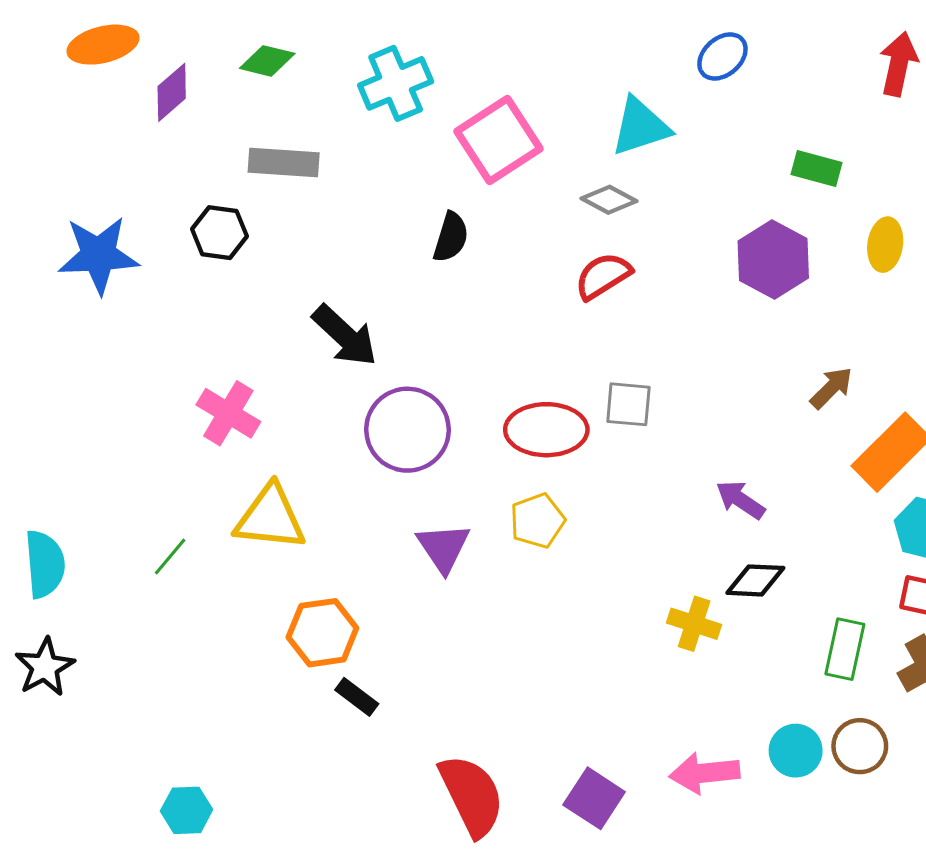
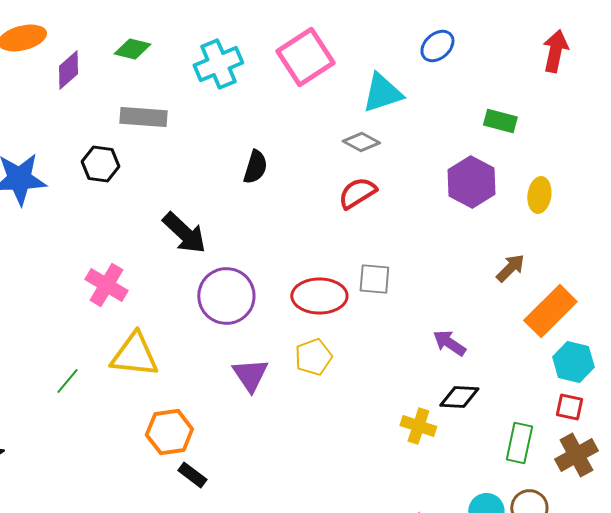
pink square: (499, 140) -> (305, 57), moved
yellow ellipse: (885, 245) -> (539, 195), moved

